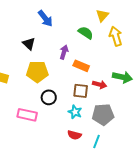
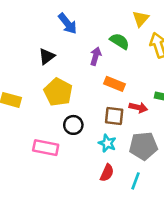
black triangle: (29, 44) -> (47, 56), turned 40
purple arrow: (64, 52) -> (96, 56), moved
yellow pentagon: (37, 72) -> (58, 92), turned 30
red semicircle: (74, 135) -> (107, 173), turned -80

